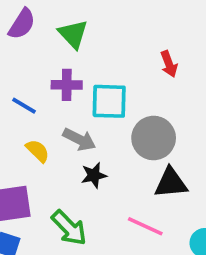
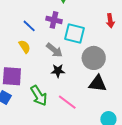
yellow semicircle: (38, 151) -> (25, 47), moved
pink line: (145, 226) -> (67, 102), moved

